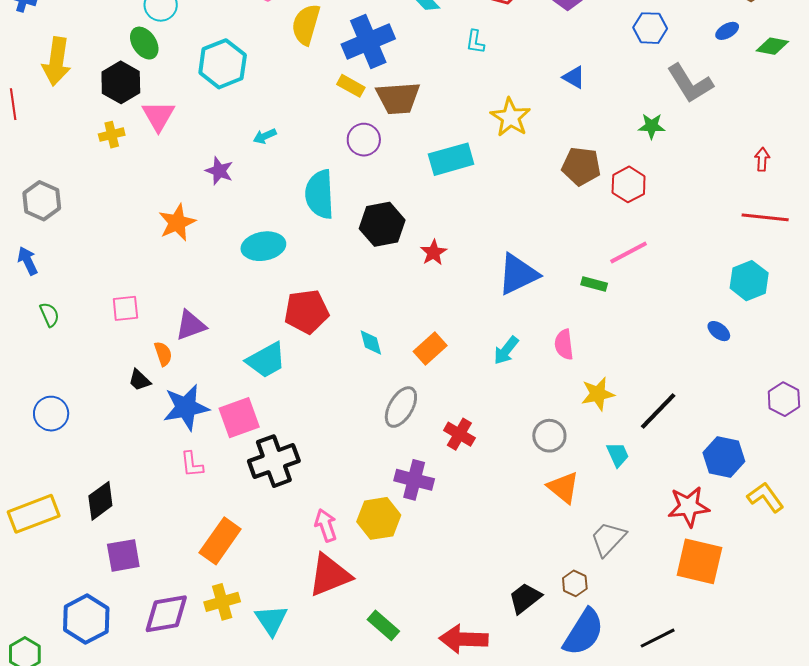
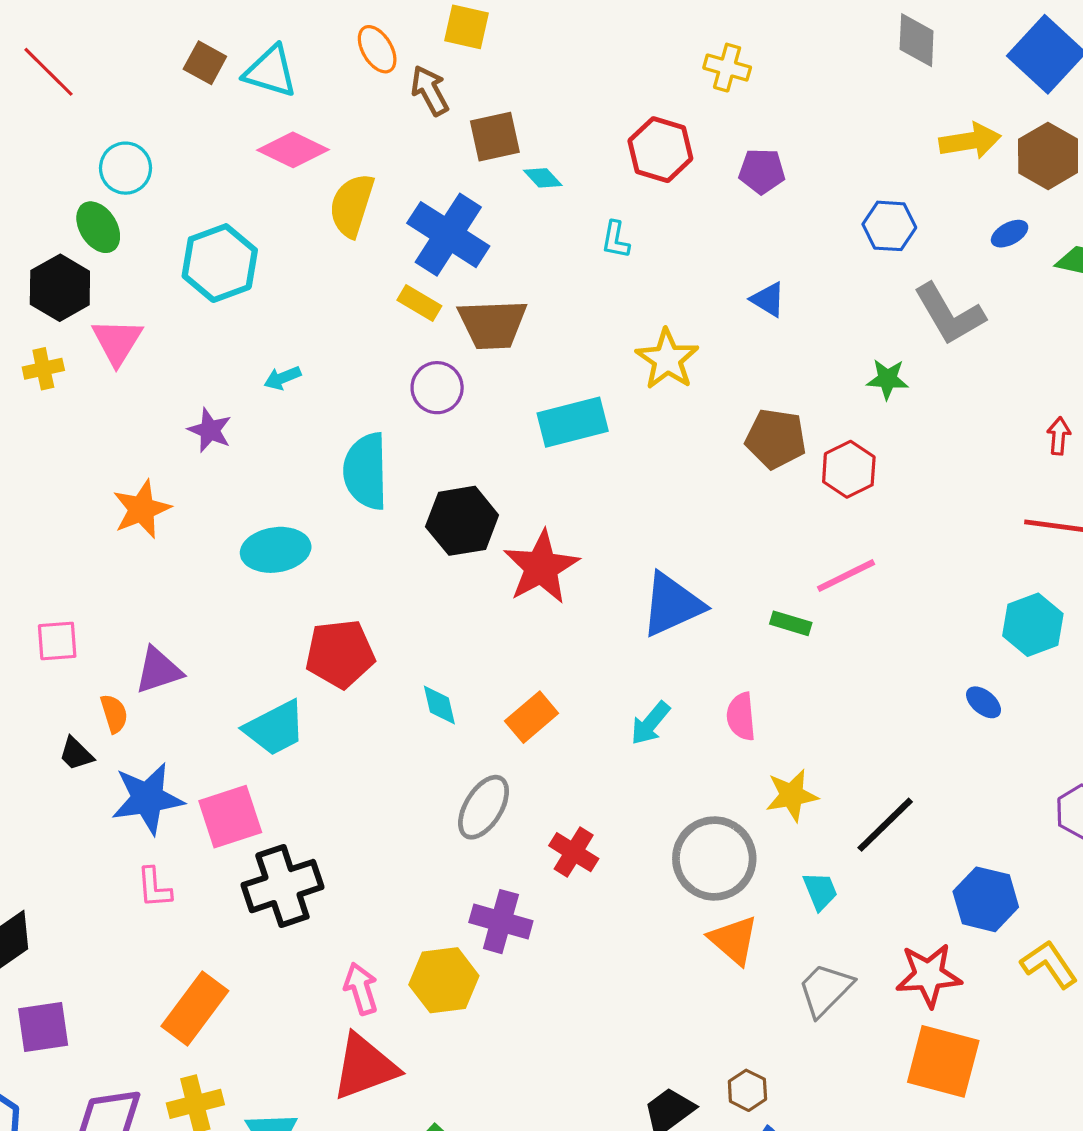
blue cross: (368, 42) -> (448, 235), turned -36
red star: (434, 253) -> (541, 567), size x1.8
gray circle: (549, 436) -> (714, 859), size x1.6
gray trapezoid: (608, 539) -> (825, 990), moved

